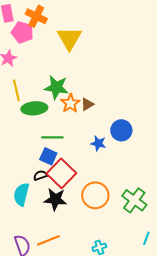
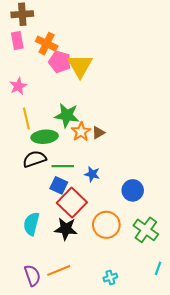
pink pentagon: (22, 32) -> (60, 62), moved
blue circle: (121, 130) -> (133, 190), moved
blue star: (98, 143) -> (92, 174), moved
black semicircle: (40, 175) -> (34, 159), moved, size x1.6

